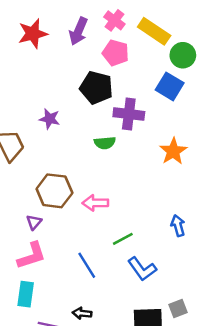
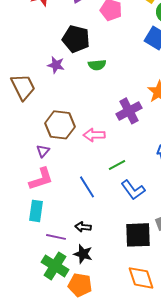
black pentagon: (96, 88) -> (76, 39), moved
purple cross: (129, 114) -> (129, 111), moved, turned -35
green semicircle: (105, 143) -> (97, 65), moved

